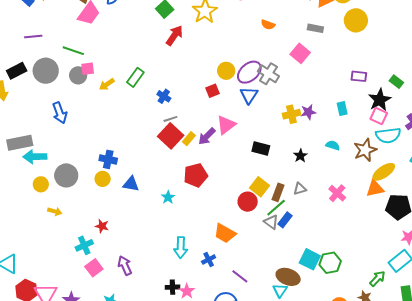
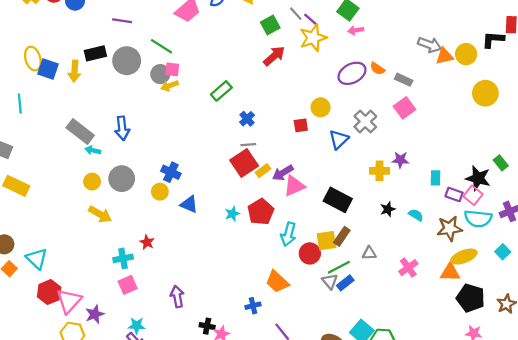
yellow circle: (356, 20) -> (485, 93), moved
gray rectangle: (315, 28) -> (404, 80), moved
purple ellipse: (249, 72) -> (352, 73), moved
purple rectangle: (359, 76) -> (454, 194), moved
yellow arrow: (107, 84) -> (170, 86), moved
black star: (380, 100) -> (478, 178), turned 30
purple star: (308, 112) -> (400, 160), moved
blue arrow: (60, 113) -> (122, 128), moved
pink triangle: (226, 125) -> (294, 186), moved
gray rectangle: (20, 143) -> (80, 131), turned 35
black rectangle: (261, 148) -> (338, 200), size x1.4
black star: (300, 156) -> (388, 209), moved
cyan arrow: (35, 157) -> (93, 150), size x0.6
red pentagon: (196, 175) -> (261, 212), turned -30
yellow square: (260, 187) -> (327, 241), turned 30
brown rectangle: (278, 192) -> (342, 236), moved
cyan star: (168, 197) -> (232, 214), moved
yellow arrow: (55, 211) -> (100, 214), size x1.5
cyan arrow: (181, 247) -> (288, 234), moved
purple arrow: (125, 266) -> (177, 296), moved

